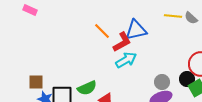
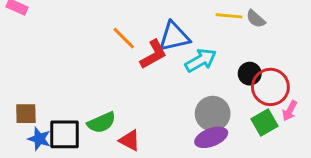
cyan arrow: (126, 60) -> (201, 60), moved
black circle: (187, 79) -> (250, 74), moved
gray circle: (162, 82) -> (213, 114), size x1.5

